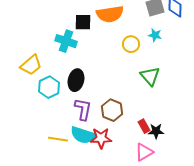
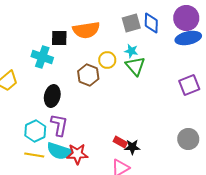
green triangle: (150, 76) -> (135, 66), moved
cyan hexagon: (49, 87) -> (35, 131), moved
brown hexagon: (112, 110) -> (88, 75), moved
red rectangle: (144, 126) -> (120, 142), turned -32

